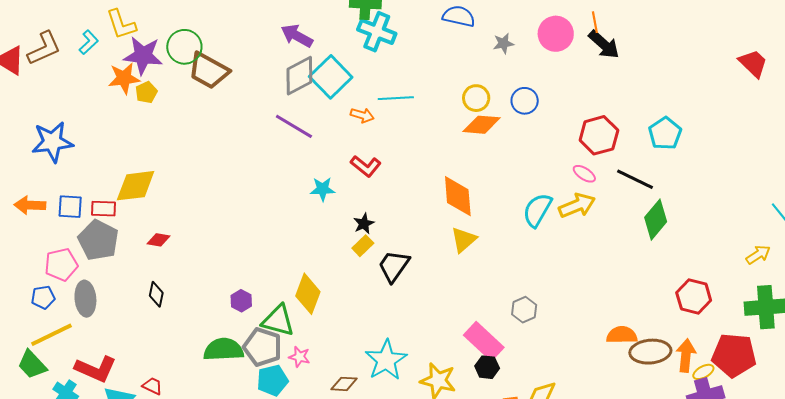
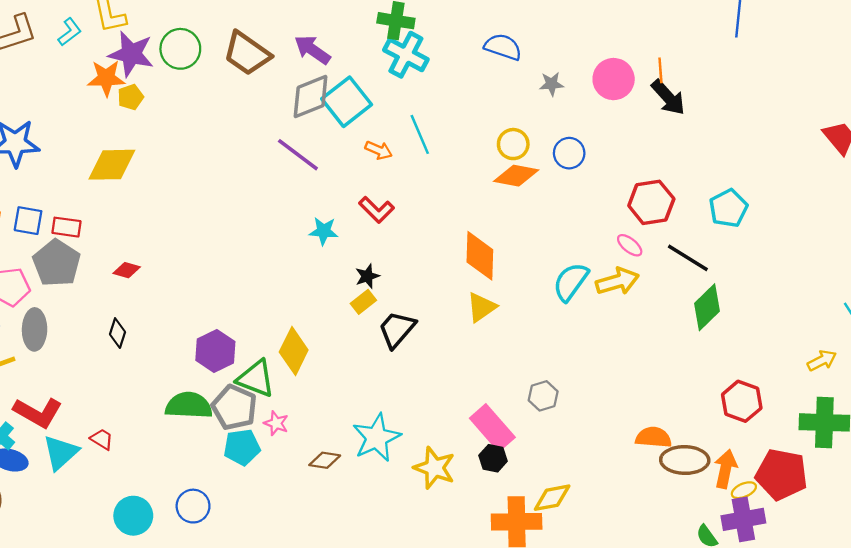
brown trapezoid: (209, 71) -> (247, 53), moved
cyan line: (396, 98) -> (420, 134), turned 64
yellow diamond: (136, 186) -> (112, 165), moved
purple hexagon: (241, 301) -> (215, 351), size x1.6

